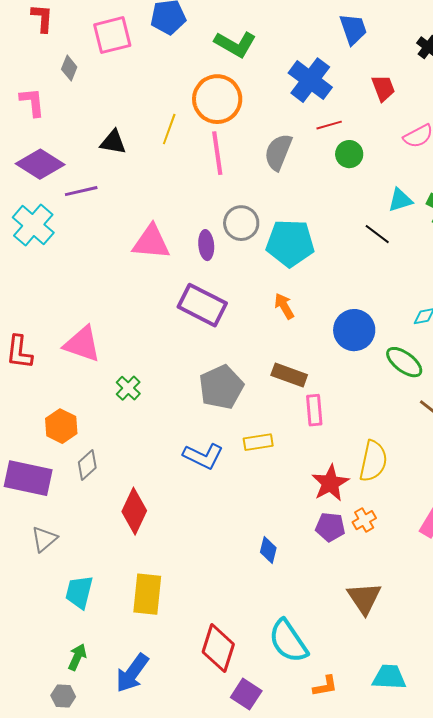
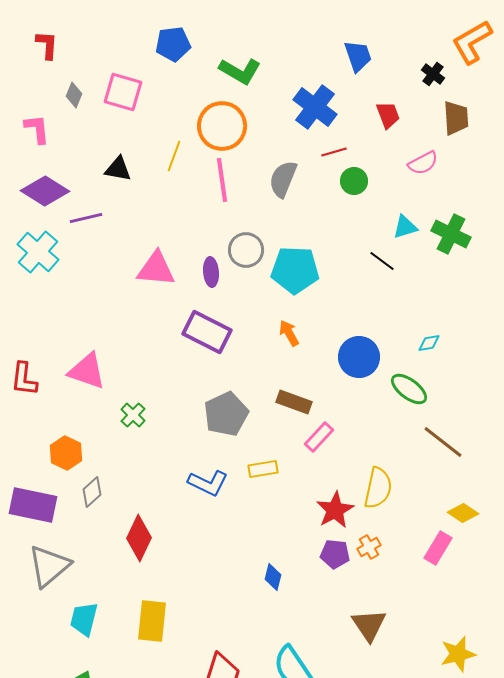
pink square: (112, 35) -> (123, 92), moved, turned 30
pink rectangle: (314, 410) -> (319, 437), turned 48
gray triangle: (44, 539) -> (49, 566), size x1.6

